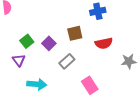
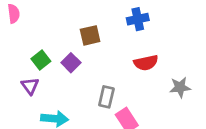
brown square: (75, 33) -> (90, 35), moved
gray rectangle: (67, 61) -> (106, 97), moved, turned -35

